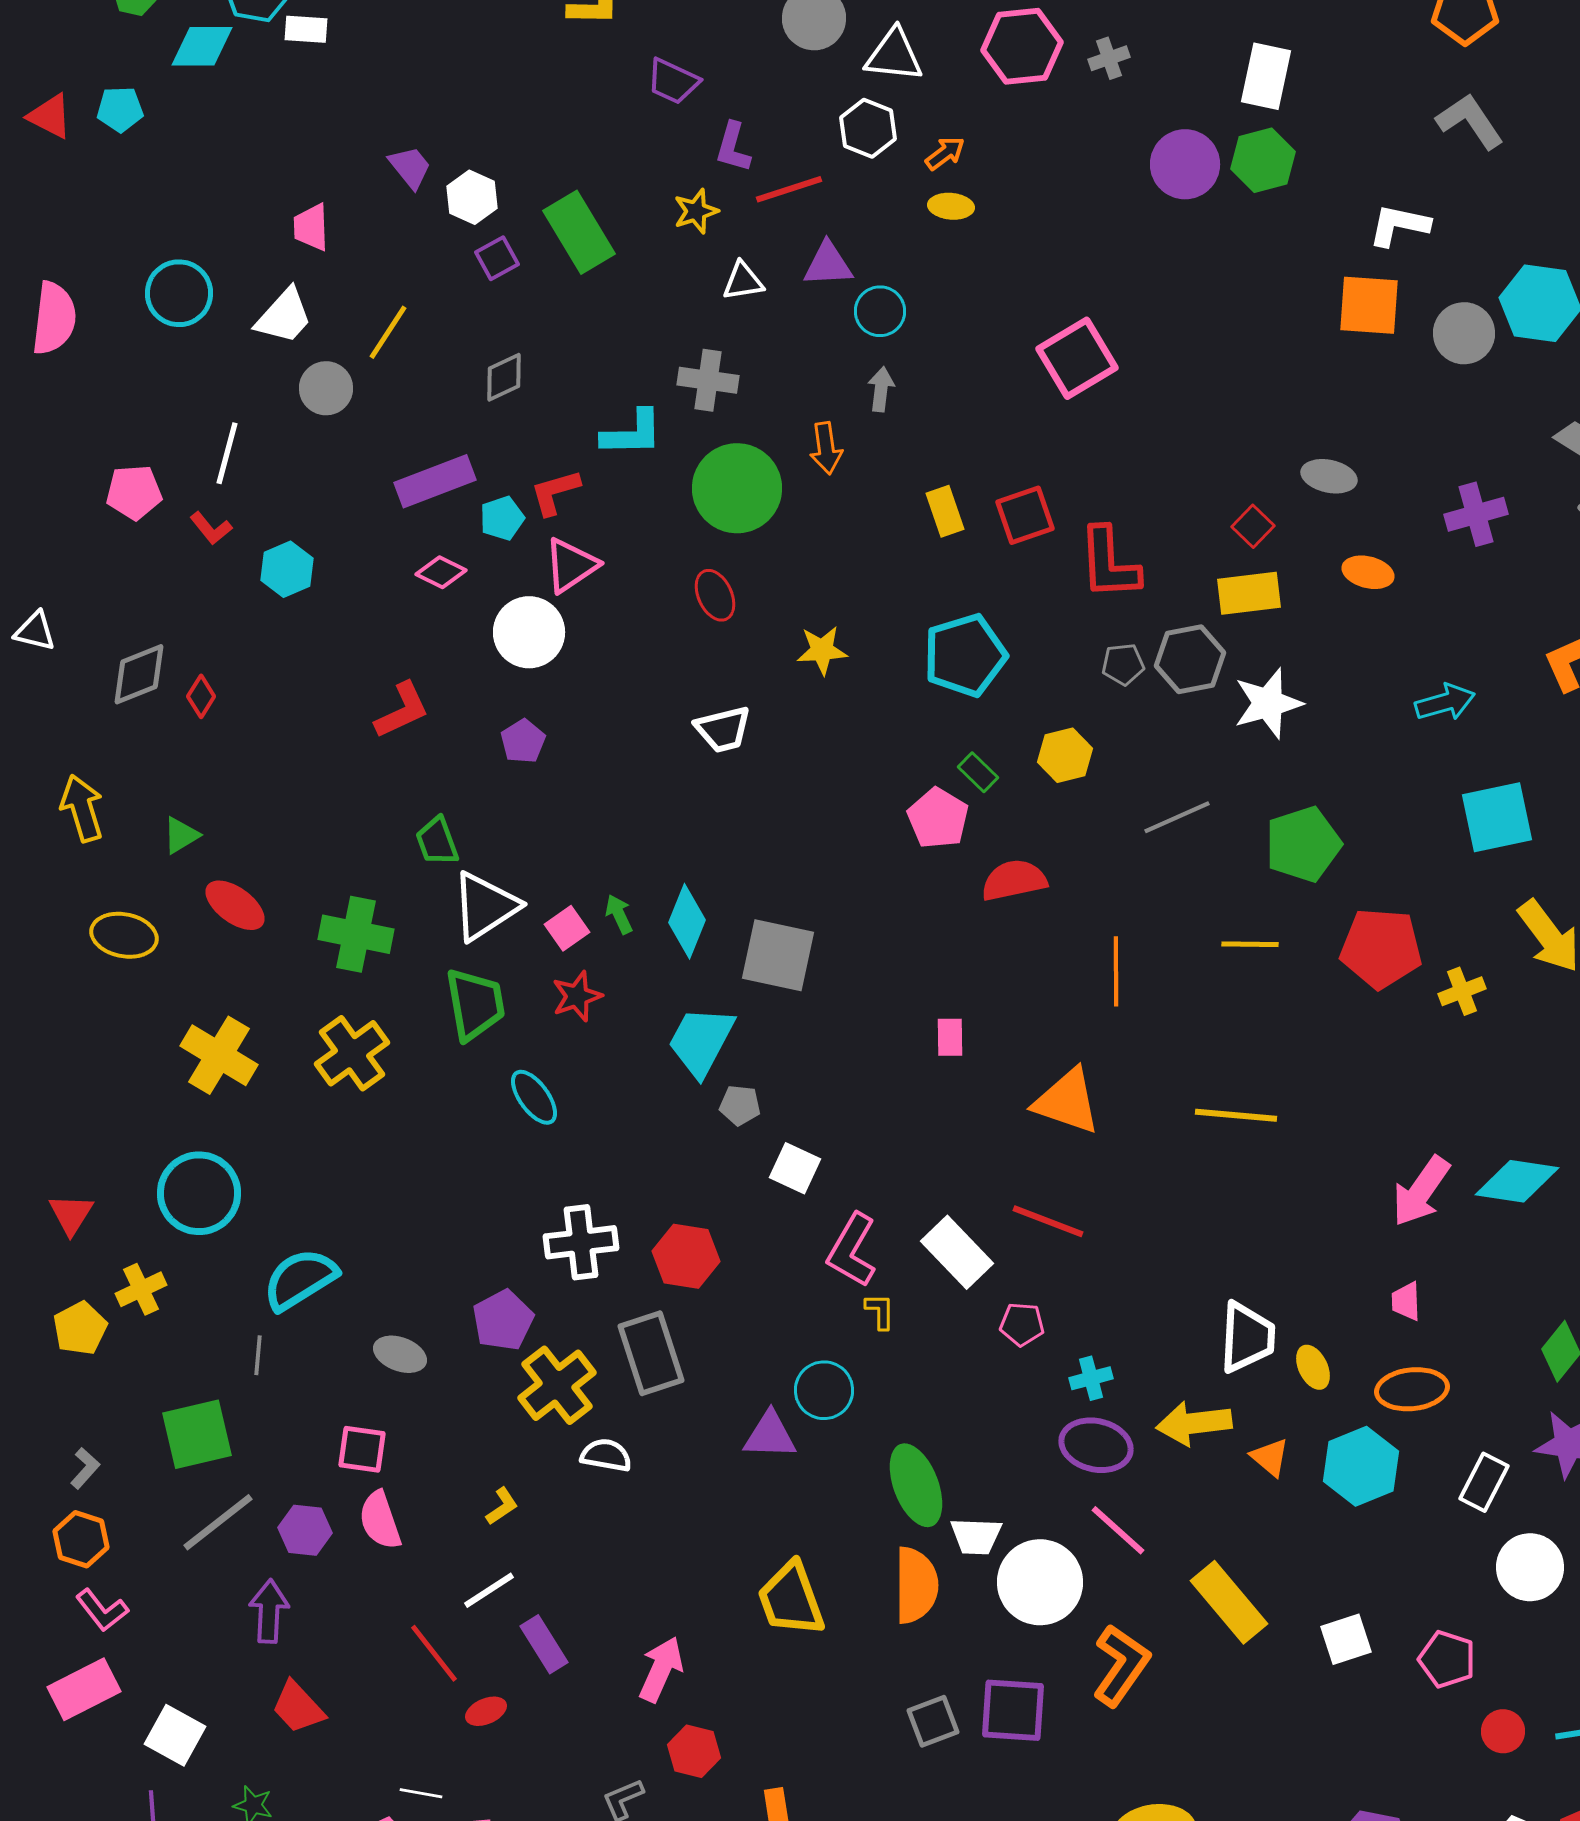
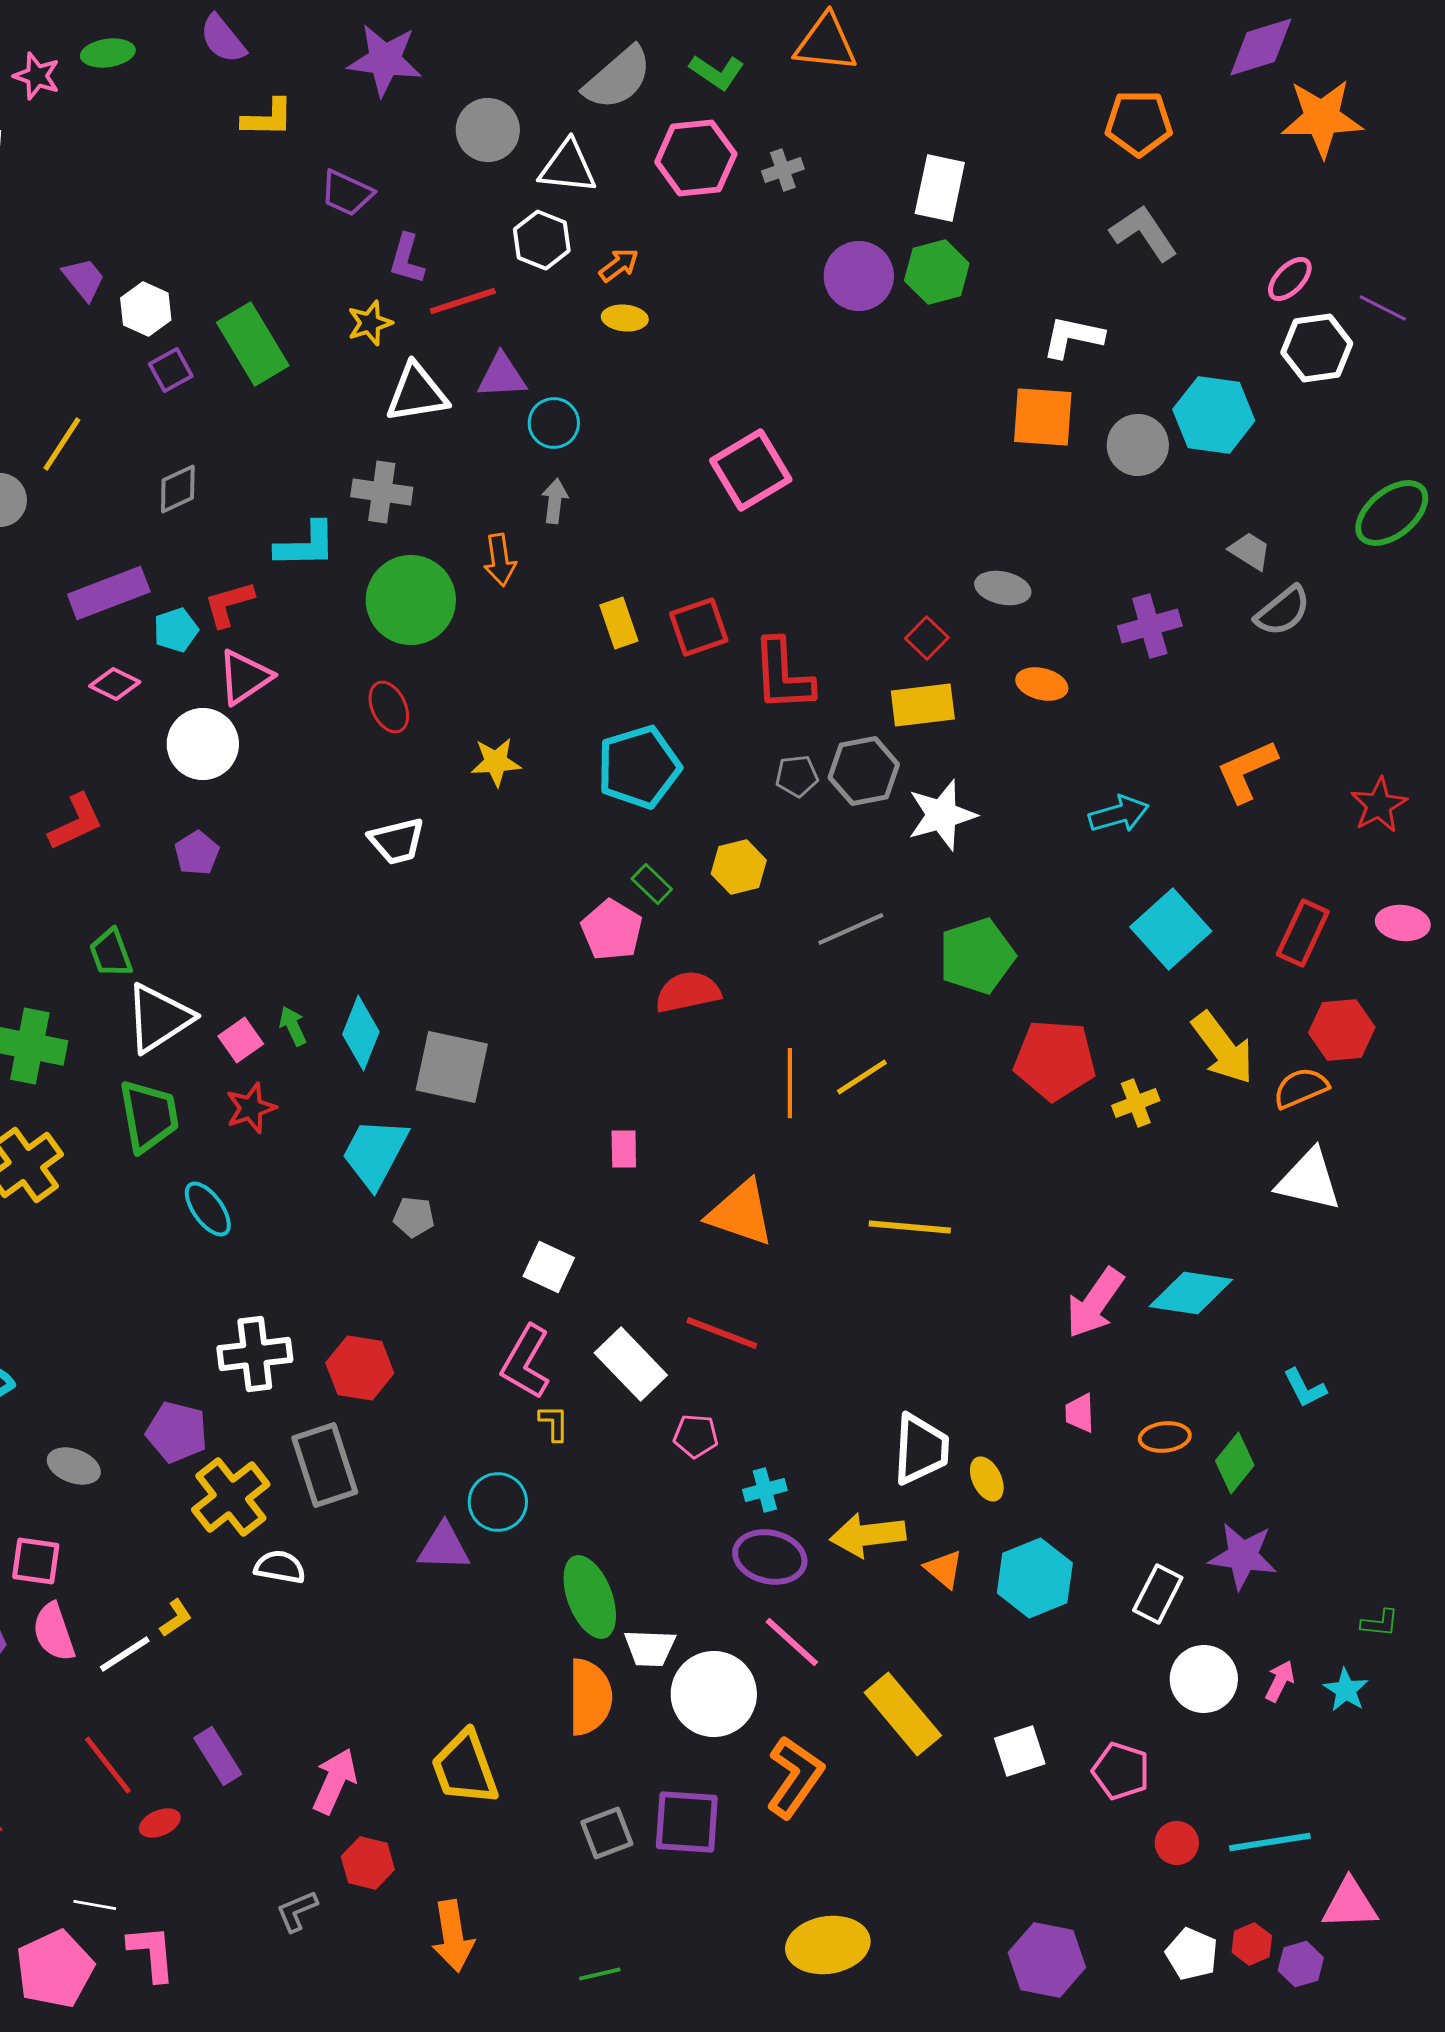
white triangle: (743, 281) -> (417, 393), size x1.5
cyan square: (1497, 817) -> (1171, 929), turned -30
yellow line: (1250, 944) -> (862, 1077), moved, turned -34
white square: (795, 1168) -> (549, 1267), moved
purple pentagon: (503, 1320) -> (177, 1432), turned -30
orange ellipse: (1412, 1389) -> (1165, 1437), moved, size x0.7
white line: (489, 1590) -> (125, 1654), moved
yellow trapezoid: (791, 1599) -> (465, 1768), moved

